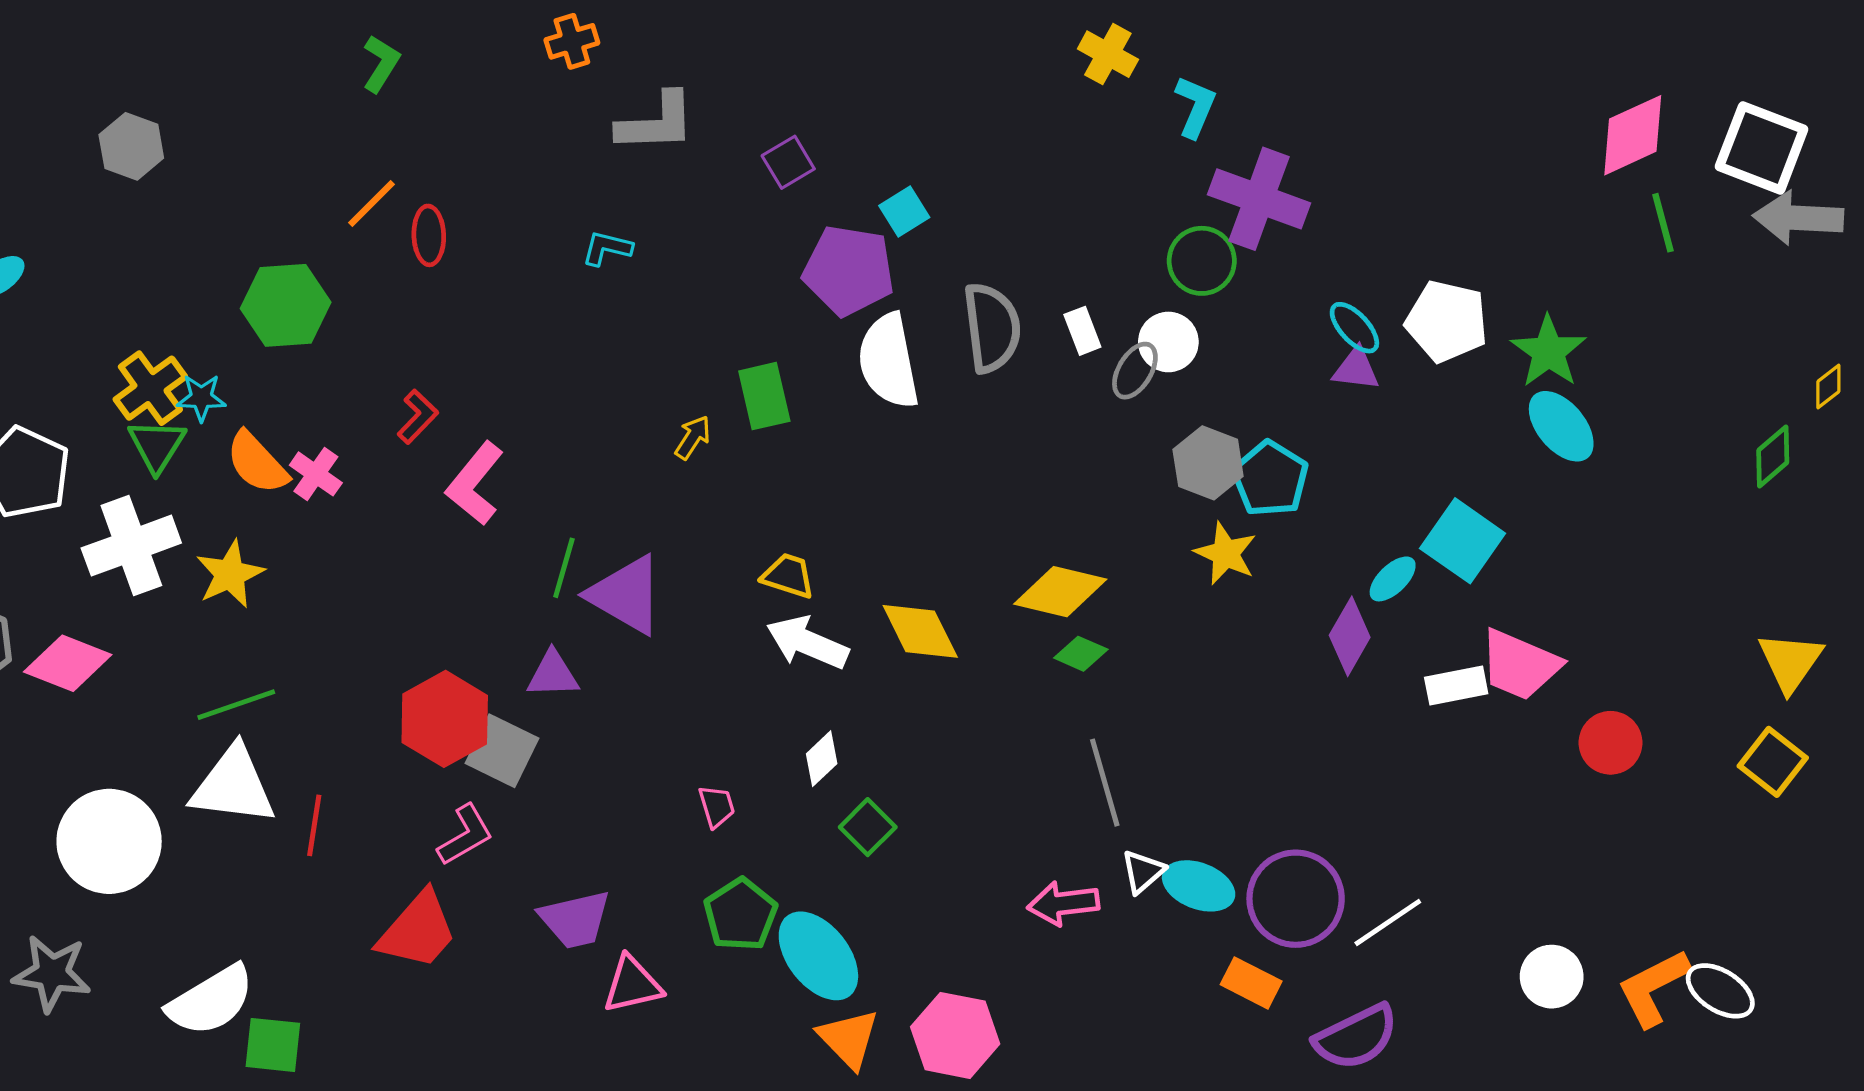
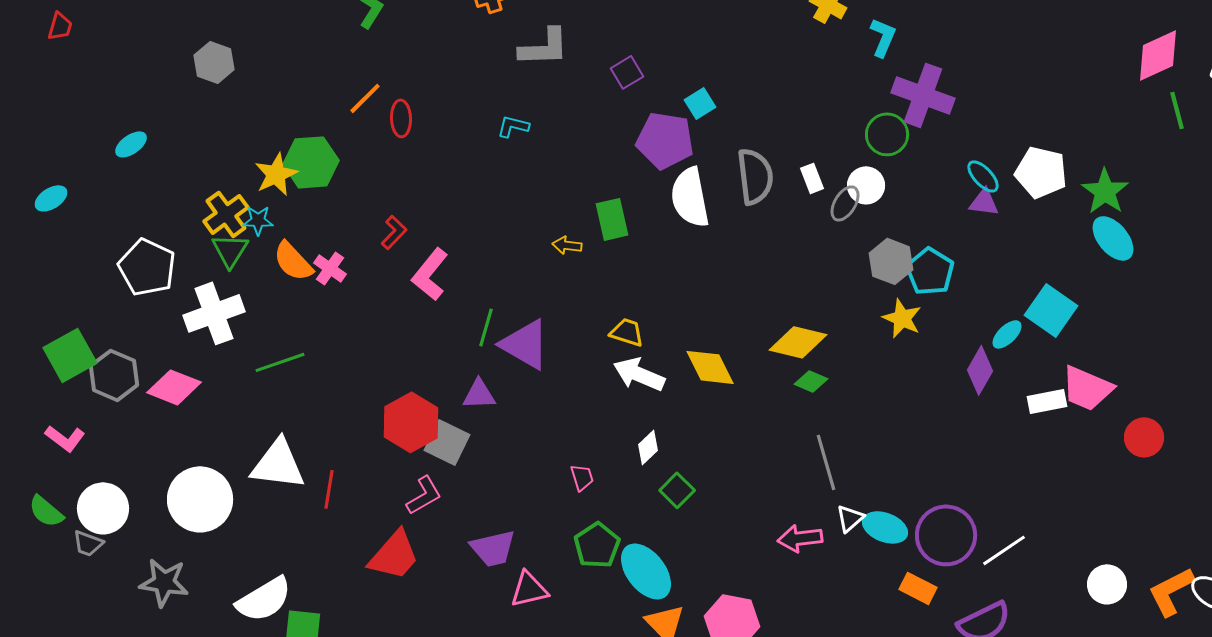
yellow arrow: (693, 437) -> (567, 245), turned -116
yellow star: (230, 574) -> (276, 174), moved
green line: (236, 705) -> (280, 362), moved

